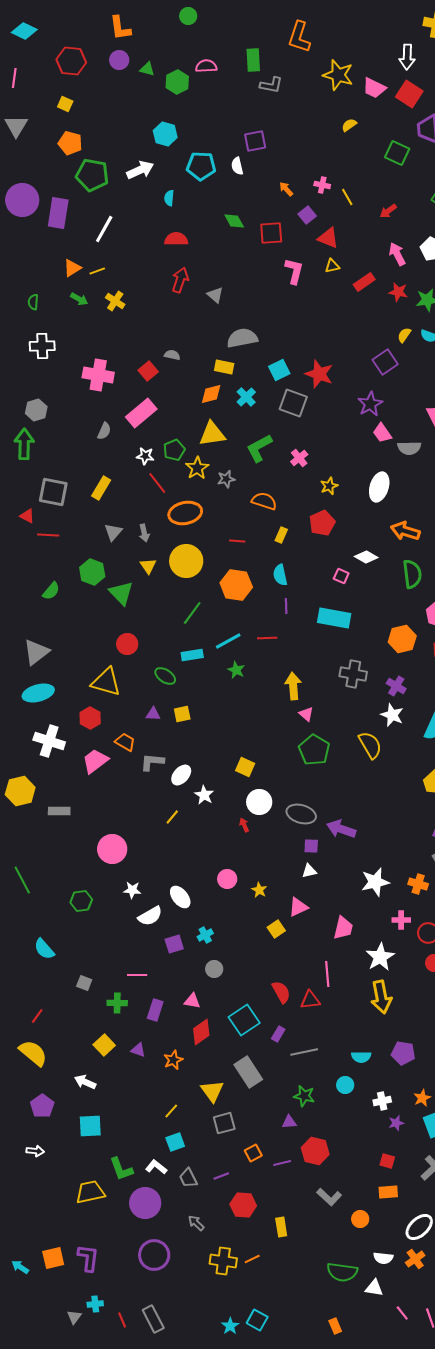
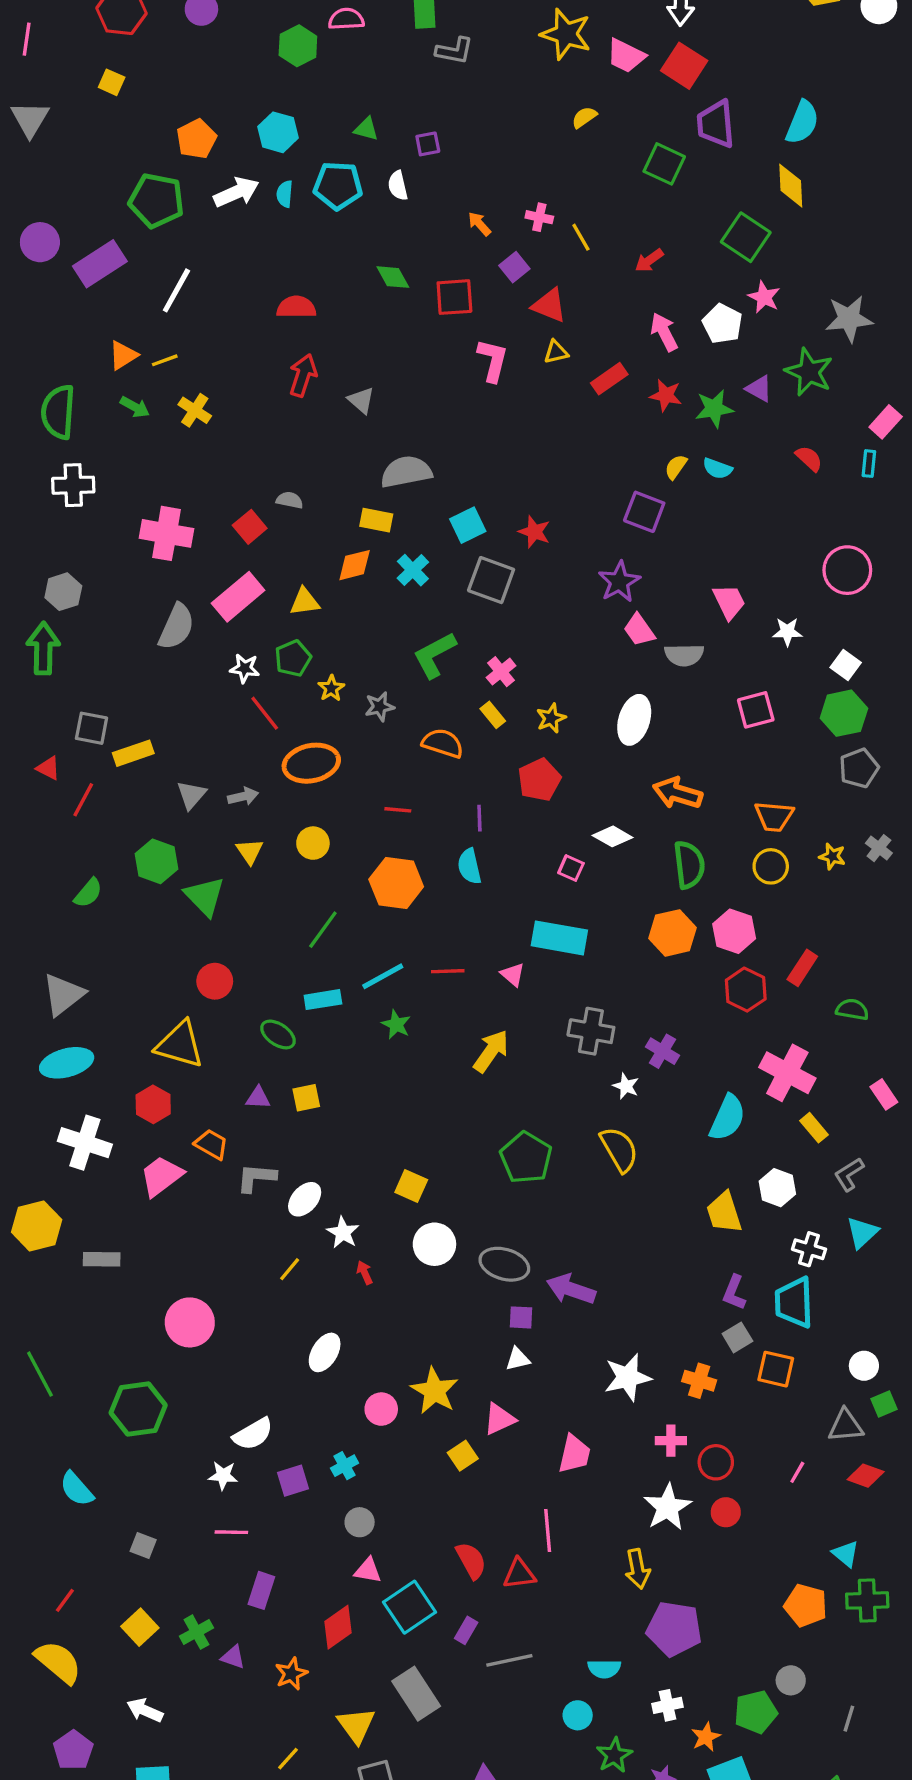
green triangle: (147, 69) -> (366, 129), moved
purple square: (255, 141) -> (428, 144), size x0.7
orange pentagon: (70, 143) -> (196, 139), moved, turned 30
cyan semicircle: (169, 198) -> (285, 194), moved
purple circle: (22, 200) -> (40, 242), size x0.7
purple rectangle: (58, 213) -> (100, 264), turned 48
green semicircle: (33, 302) -> (58, 412), size x2.0
purple square: (385, 362) -> (644, 512), turned -35
red star: (319, 374) -> (534, 532), size x0.7
gray semicircle: (104, 431) -> (176, 627), size x1.6
yellow triangle: (212, 434) -> (305, 602), moved, size x0.7
yellow star: (197, 468) -> (331, 688), size x0.7
yellow rectangle: (101, 488) -> (133, 753), moved, turned 40
gray square: (53, 492) -> (92, 728), size x0.7
gray arrow: (144, 533) -> (243, 796), turned -90
red line: (48, 535) -> (83, 800), turned -65
yellow rectangle: (281, 535) -> (493, 715), moved, turned -63
yellow circle: (186, 561) -> (313, 843), size x0.6
purple line: (286, 606) -> (479, 818), moved
orange hexagon: (402, 639) -> (672, 933), moved
yellow arrow: (293, 686) -> (491, 1051), turned 40
pink triangle: (306, 714) -> (513, 975), moved
white star: (392, 715) -> (626, 1086), moved, size x0.7
red arrow: (244, 825) -> (365, 1273), moved
pink circle: (227, 879) -> (381, 1409), moved
white star: (132, 890) -> (223, 1476), moved
yellow star: (259, 890) -> (434, 1391), size x1.8
white ellipse: (180, 897) -> (325, 1352), moved, turned 70
green hexagon: (81, 901) -> (138, 1409), size x1.5
white star: (380, 957) -> (668, 1507), moved
yellow arrow: (381, 997) -> (638, 1569), size x0.7
pink triangle: (192, 1001) -> (368, 1570), moved
green cross: (117, 1003) -> (196, 1632), moved, turned -30
yellow square: (104, 1045) -> (140, 1627), moved
purple pentagon: (403, 1053) -> (674, 1629), moved, size x1.4
green star: (304, 1096) -> (614, 1755), moved, turned 30
white cross: (382, 1101) -> (668, 1705), moved

